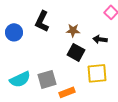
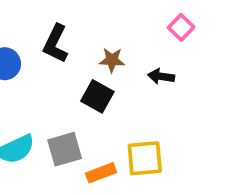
black square: (76, 52) -> (97, 96), moved
yellow square: (97, 73) -> (145, 158), moved

